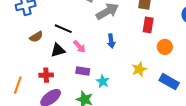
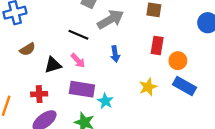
red rectangle: (148, 25) -> (157, 46), moved
black line: (63, 29) -> (78, 35), moved
purple rectangle: (83, 71) -> (82, 89), size x1.5
blue rectangle: (169, 82) -> (185, 86), moved

